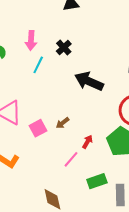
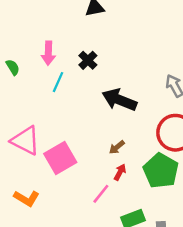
brown arrow: (63, 123) -> (117, 147), moved
pink square: (38, 128) -> (60, 158), size x1.5

